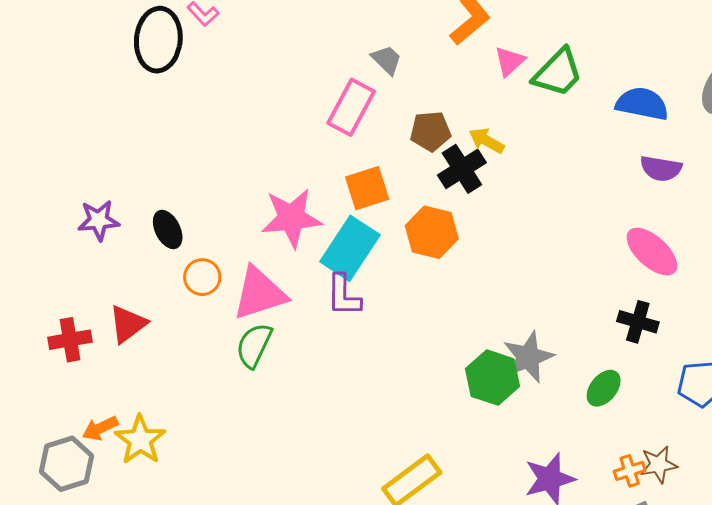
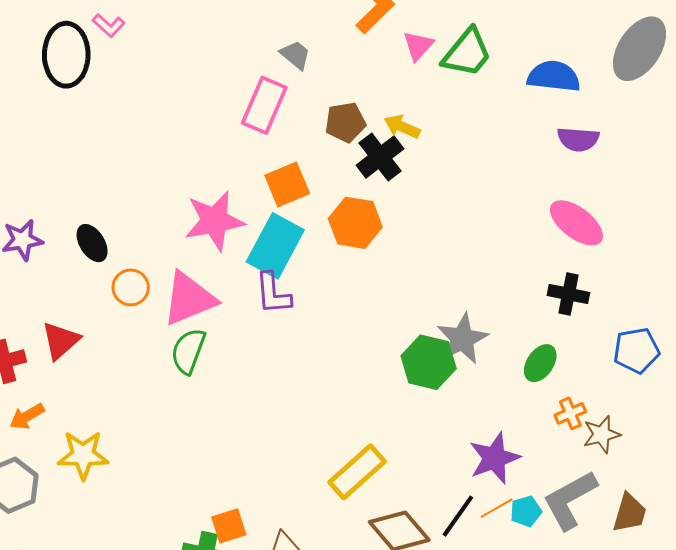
orange arrow: (100, 428) -> (27, 416), moved
yellow star: (140, 440) -> (83, 455), turned -30
orange cross: (630, 471) -> (570, 413), moved

